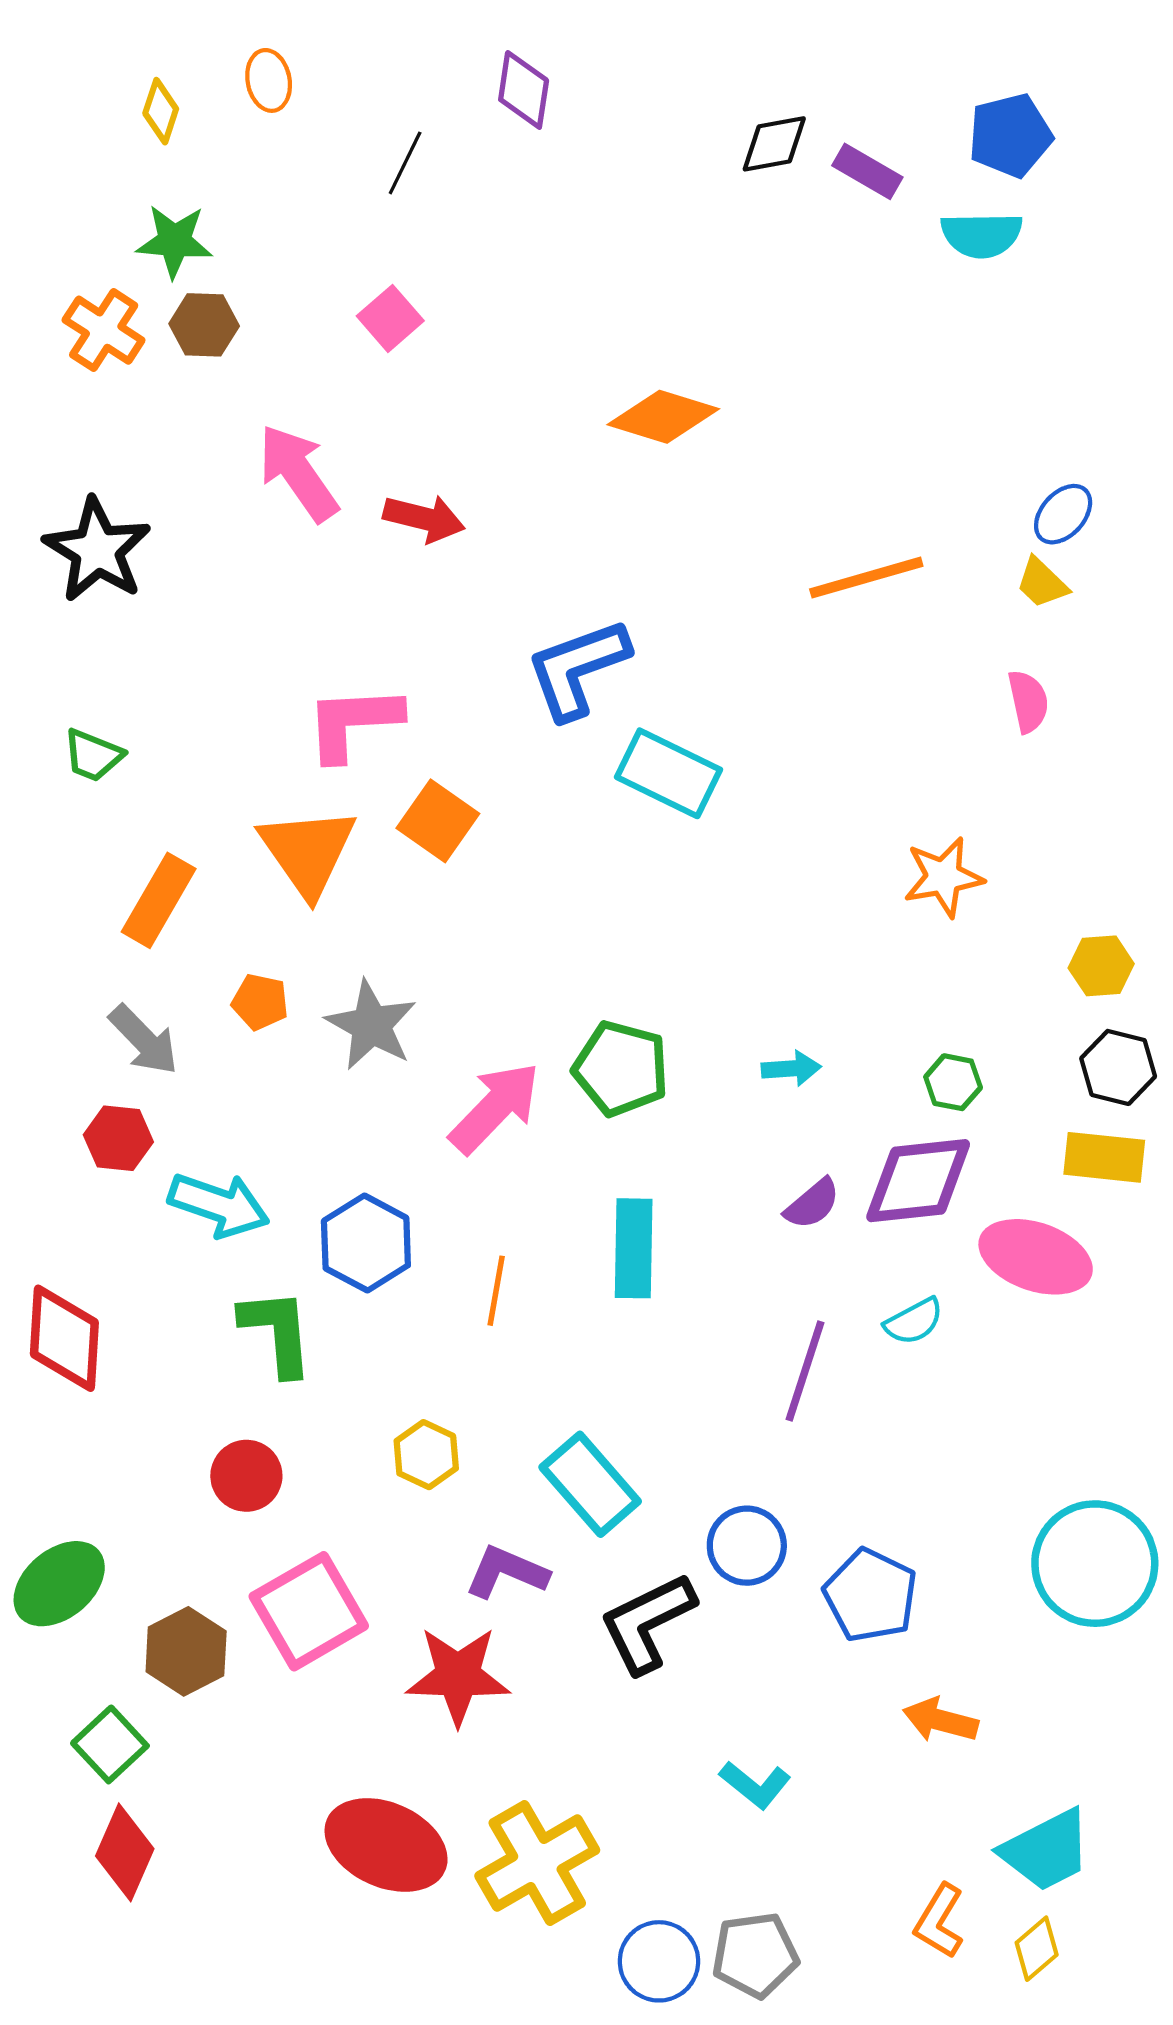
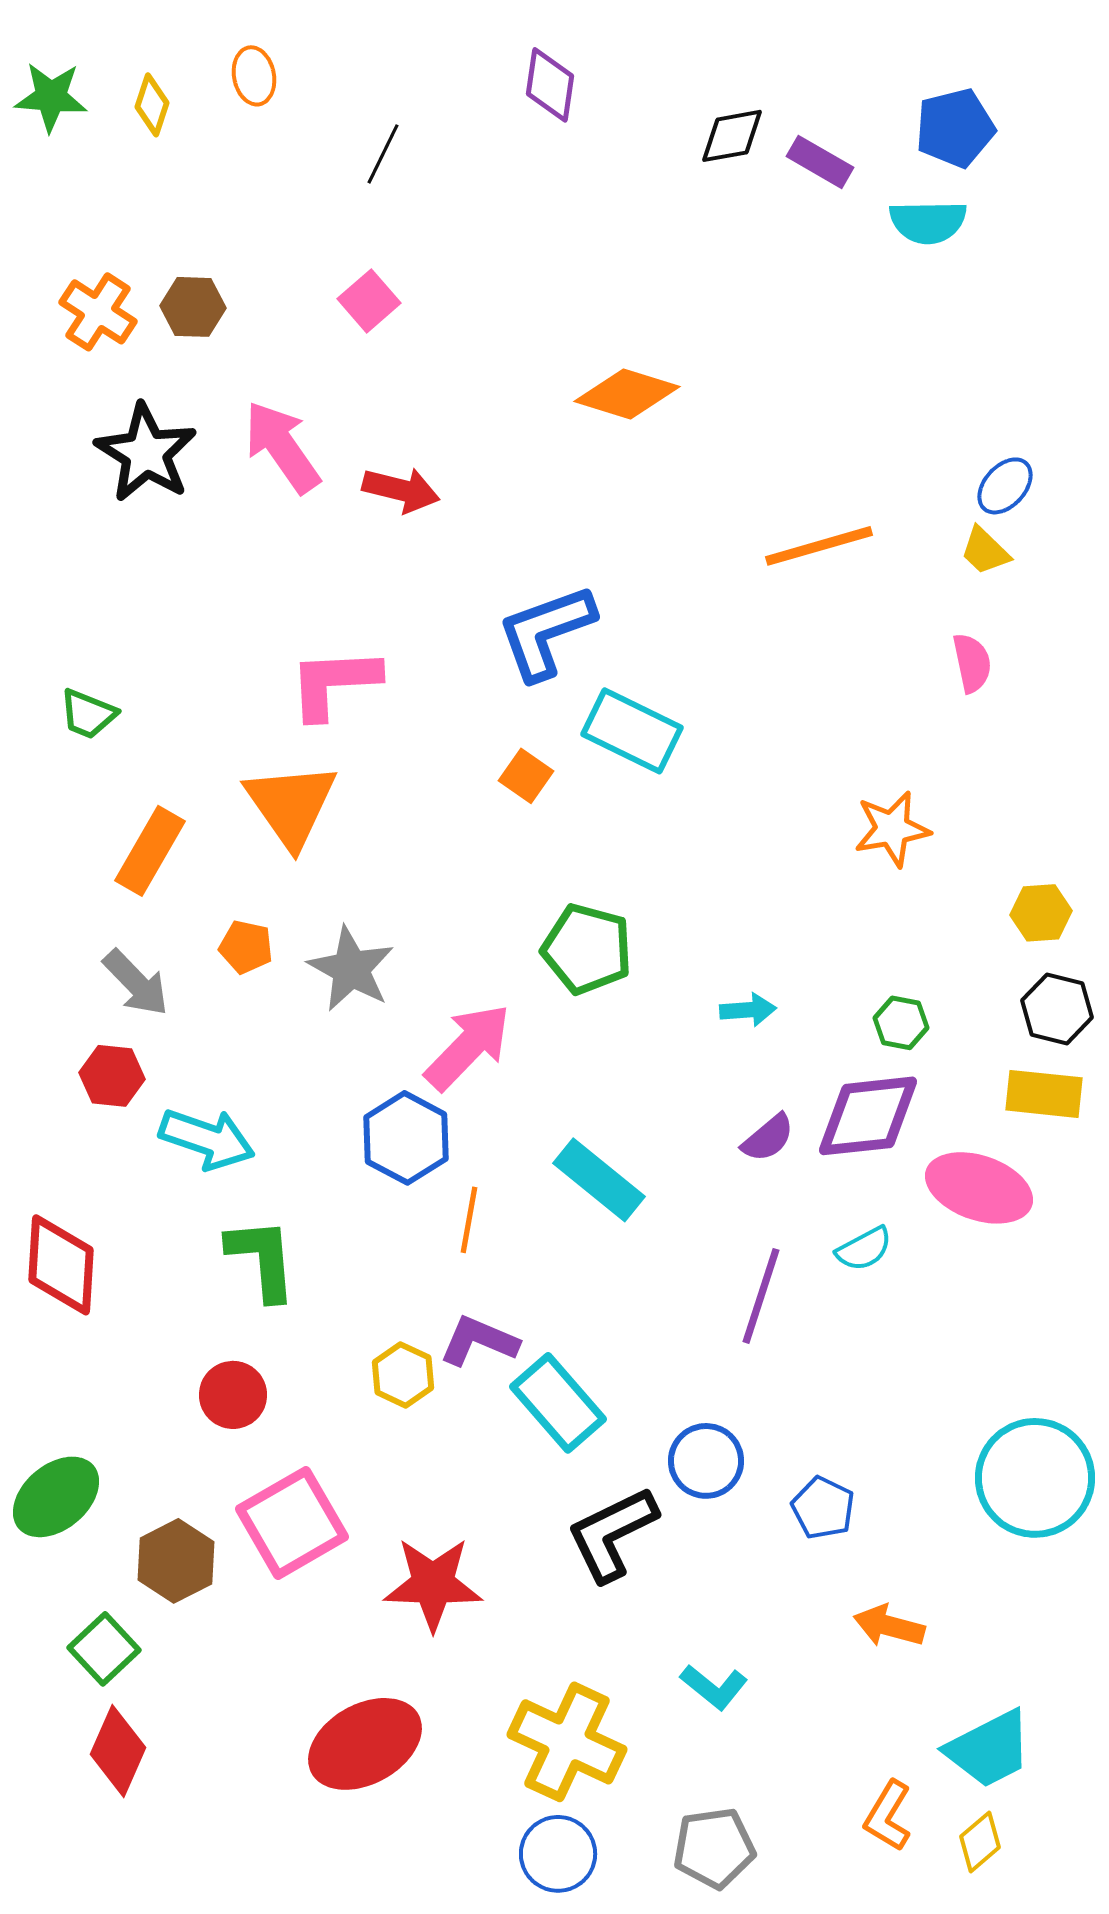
purple diamond: (524, 90) -> (550, 85), moved
green star: (174, 241) -> (51, 97), moved
black star: (97, 550) -> (146, 453), moved
orange square: (438, 821) -> (526, 776), moved, size x0.7
green pentagon: (621, 1068) -> (587, 949), moved
blue hexagon: (366, 1243) -> (406, 1138), moved
cyan rectangle: (634, 1248) -> (599, 1180), turned -52
purple L-shape: (507, 1572) -> (479, 1341), moved
blue pentagon: (871, 1595) -> (823, 1508), size x0.7
red ellipse: (386, 1845) -> (365, 1744), turned -53
yellow cross: (537, 1863) -> (567, 1742), moved, turned -35
blue circle: (659, 1961) -> (558, 1854), moved

